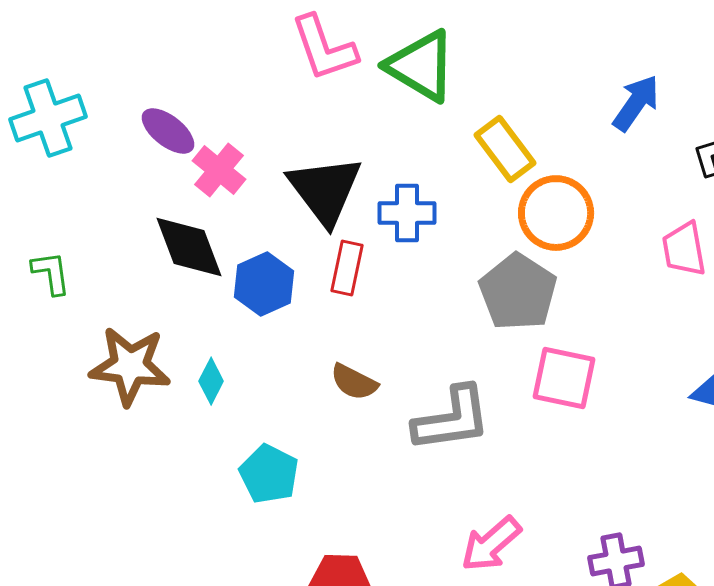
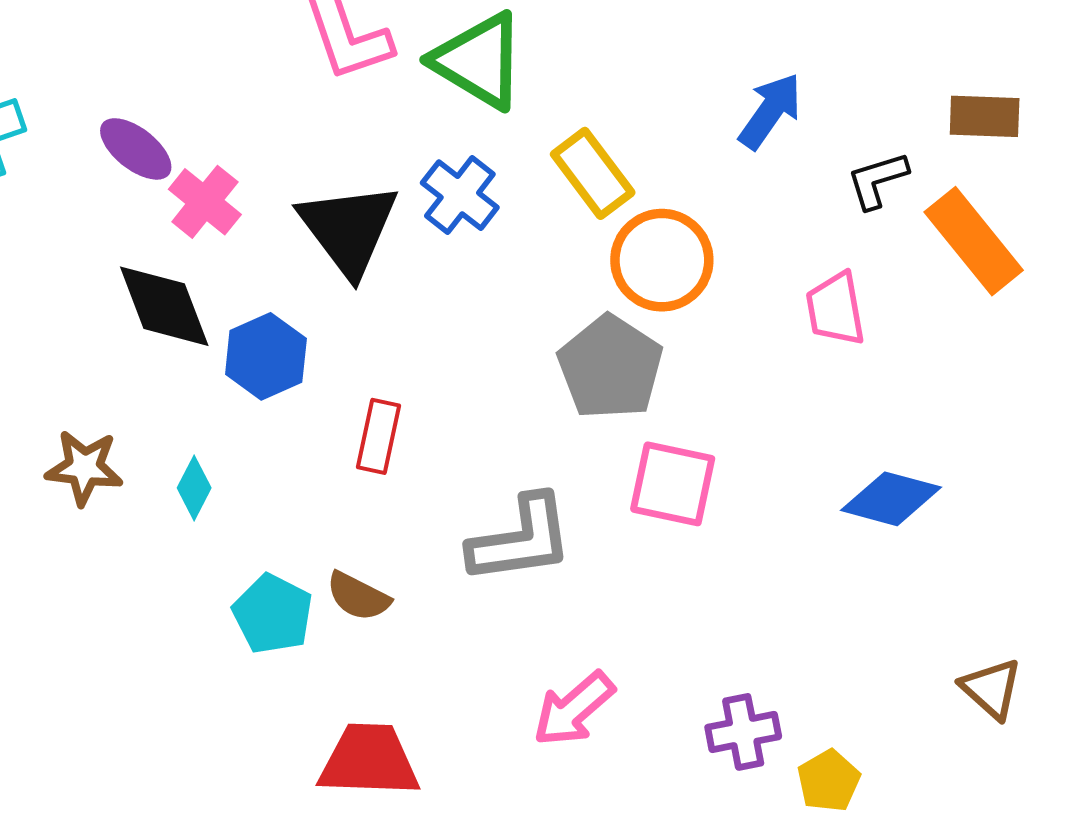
blue cross: (407, 213) -> (460, 195), moved, turned 38
red rectangle: (347, 268) -> (378, 436), moved
brown star: (130, 366) -> (84, 468), size x0.7
brown semicircle: (354, 382) -> (358, 596), moved

